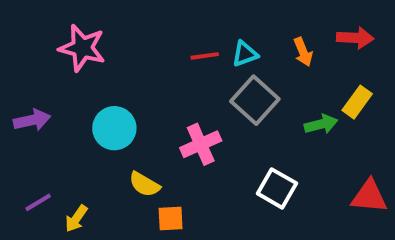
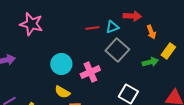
red arrow: (355, 38) -> (132, 16), moved
orange arrow: (303, 52) -> (151, 32), moved
cyan circle: (114, 128) -> (61, 64), moved

